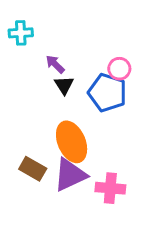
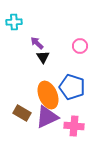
blue pentagon: (107, 93) -> (72, 87), moved

